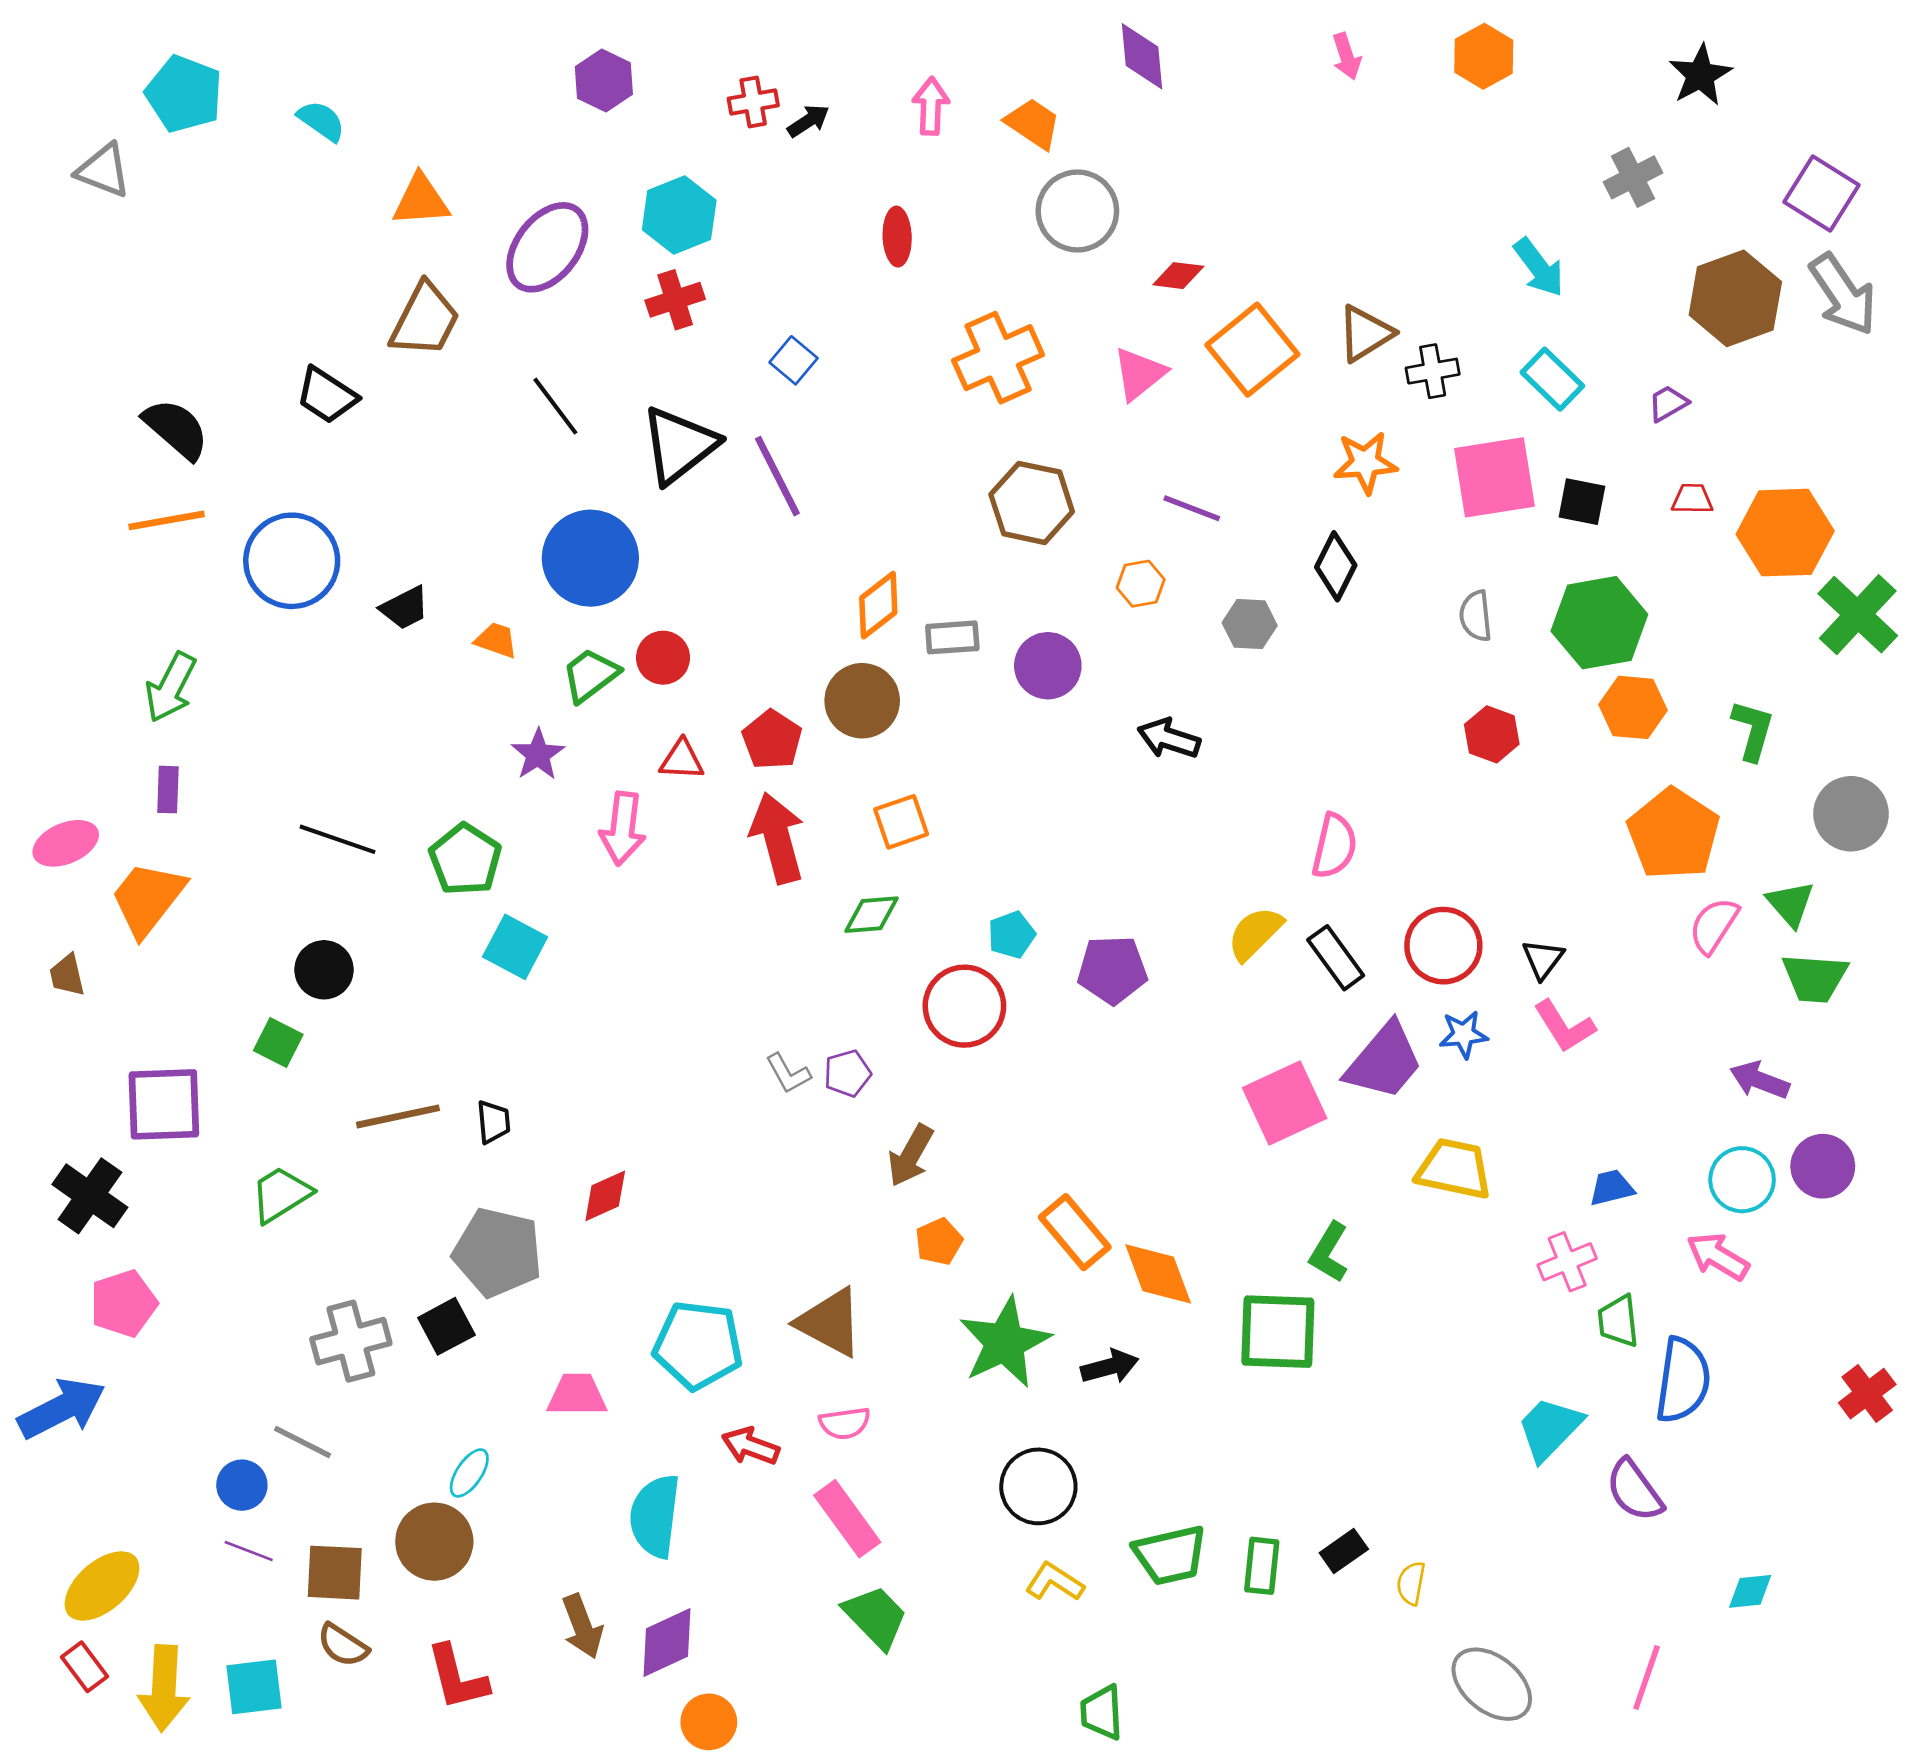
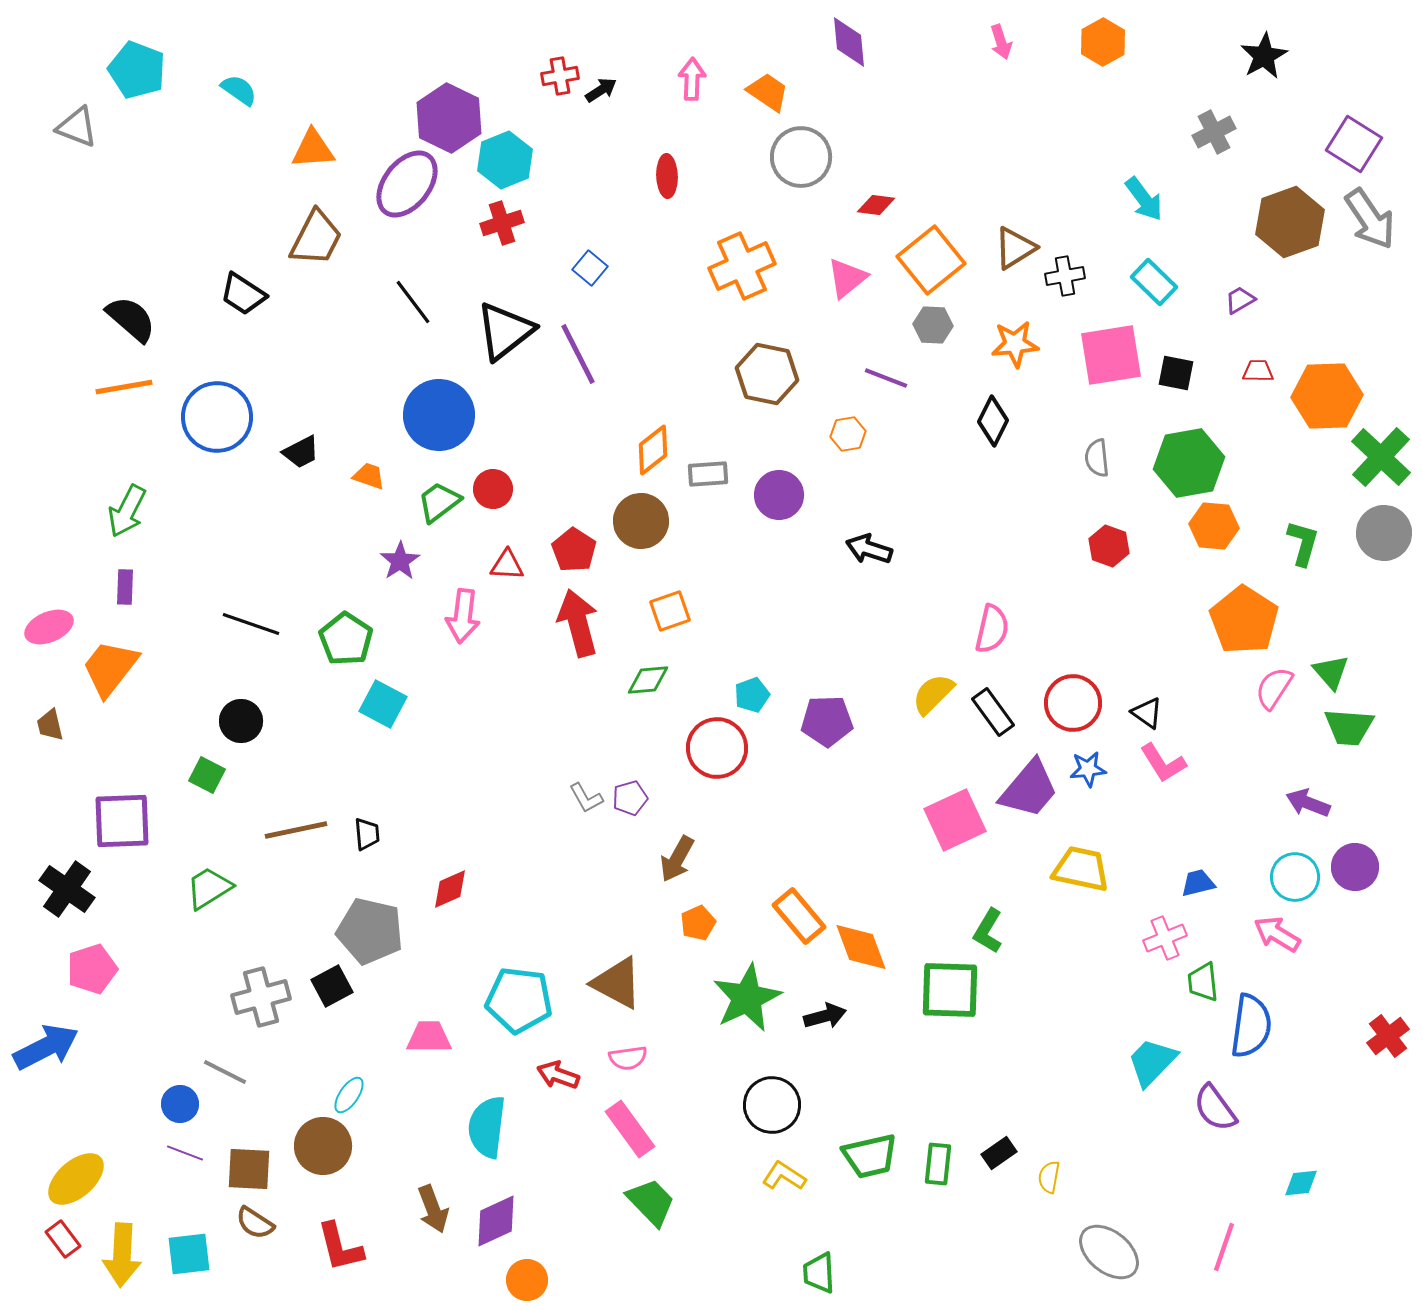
purple hexagon: (604, 80) -> (449, 118), moved, size x1.5
gray hexagon: (1250, 624) -> (933, 325), moved
gray circle: (1851, 814) -> (1384, 533), moved
black triangle: (1543, 959) -> (1147, 713), turned -32

